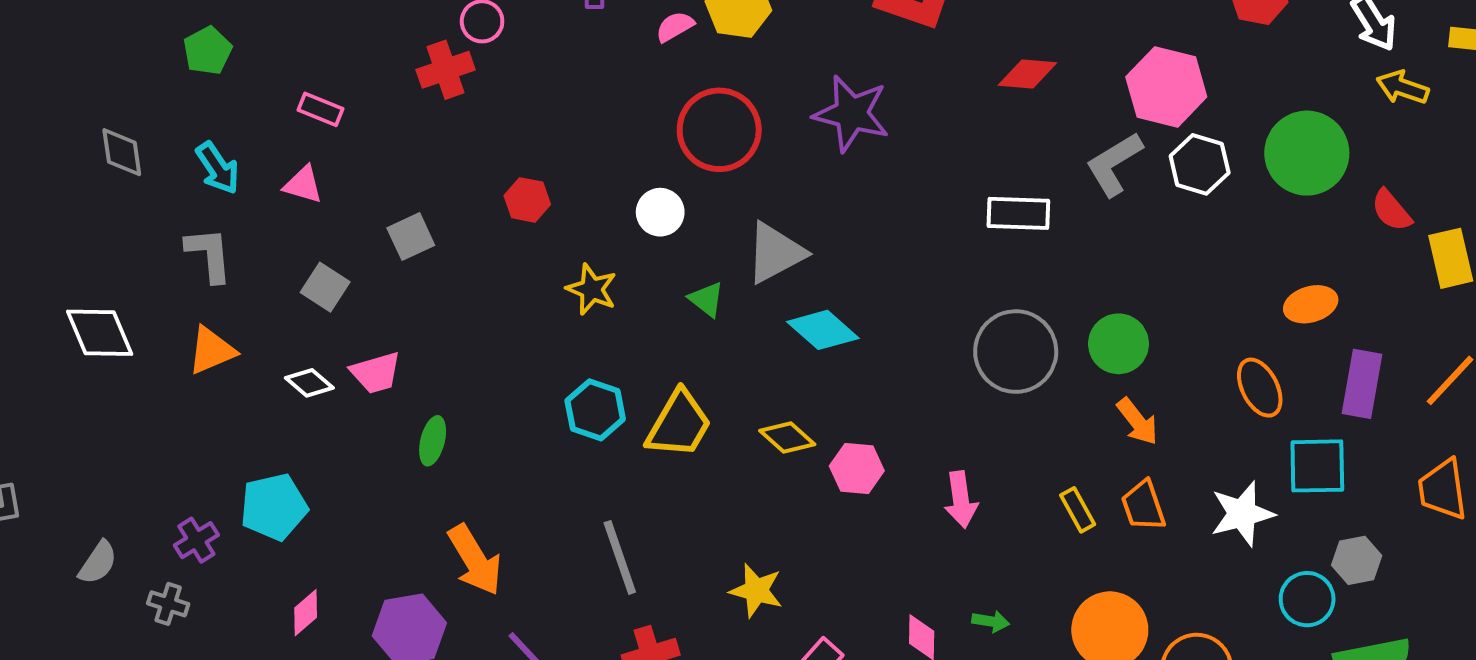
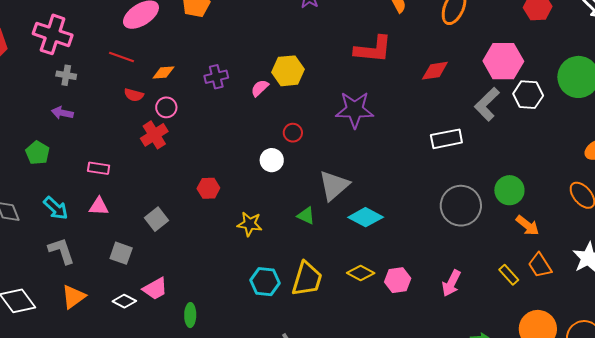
red circle: (719, 130) -> (293, 133), size x0.5
white circle: (660, 212) -> (272, 160), moved
pink arrow: (961, 500) -> (451, 283), turned 48

